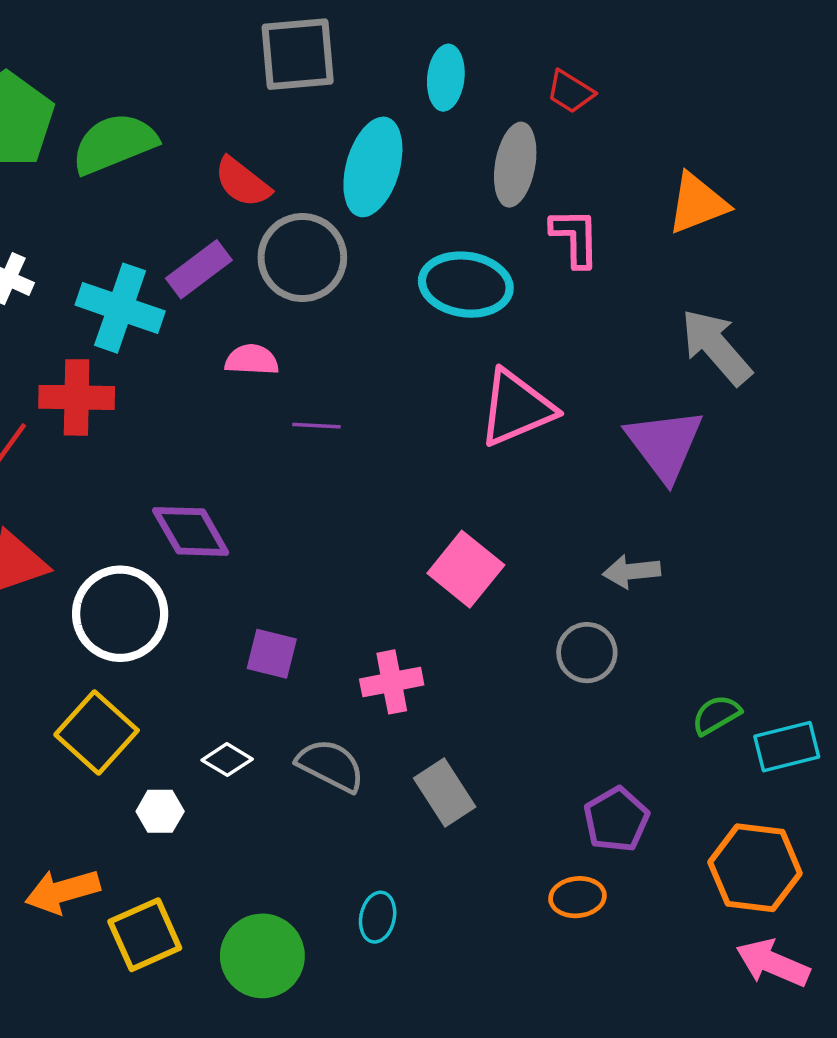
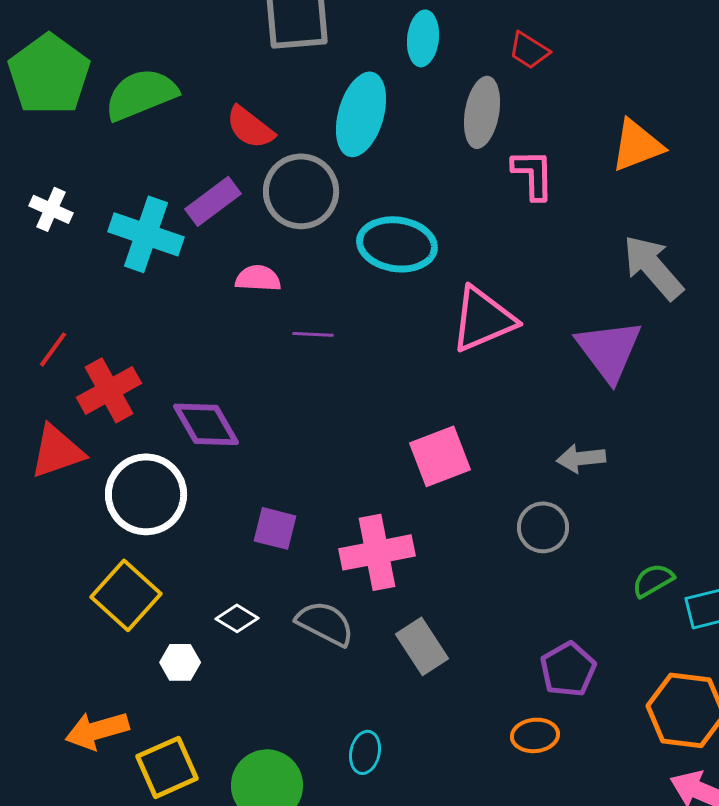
cyan ellipse: (466, 285) -> (397, 244), moved
red cross: (77, 397) -> (109, 390), moved, turned -30
pink square: (466, 569) -> (440, 456), turned 30
pink cross: (392, 682) -> (377, 552), size x1.4

